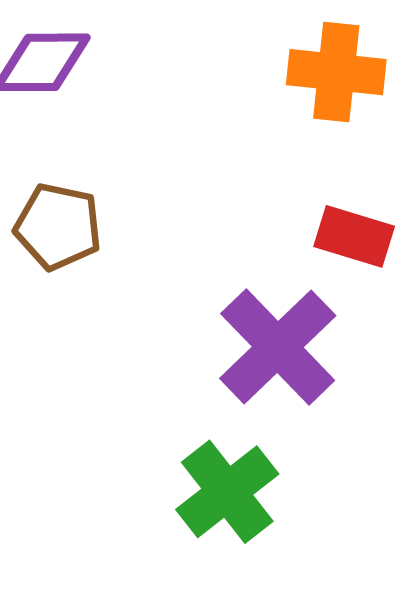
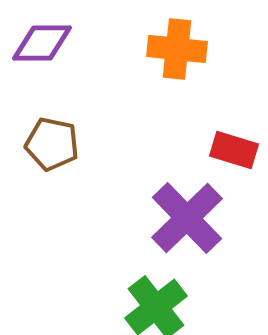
orange cross: (336, 72) -> (177, 49), moved

